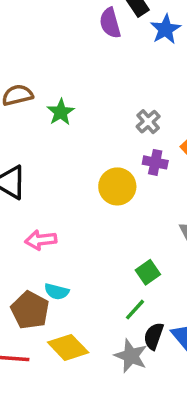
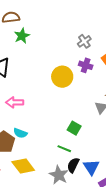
green star: (61, 112) -> (22, 36), moved
green square: (148, 272) -> (74, 128), turned -32
green line: (135, 310) -> (64, 149), turned 64

